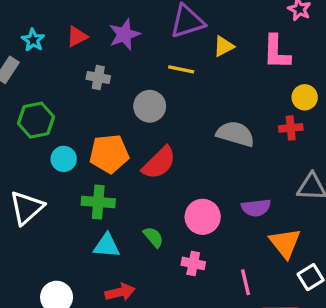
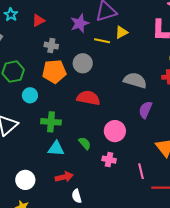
purple star: (124, 34) -> (80, 23), moved
cyan star: (33, 40) -> (11, 15), moved
yellow triangle: (224, 46) -> (122, 32), moved
orange pentagon: (109, 154) -> (54, 71), moved
red semicircle: (159, 163) -> (88, 98), turned -125
purple semicircle: (256, 208) -> (145, 110), moved, turned 120

